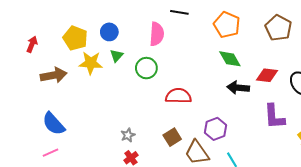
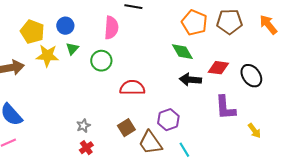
orange pentagon: (227, 25) -> (194, 23), moved
brown pentagon: (278, 28) -> (229, 22), turned -30

